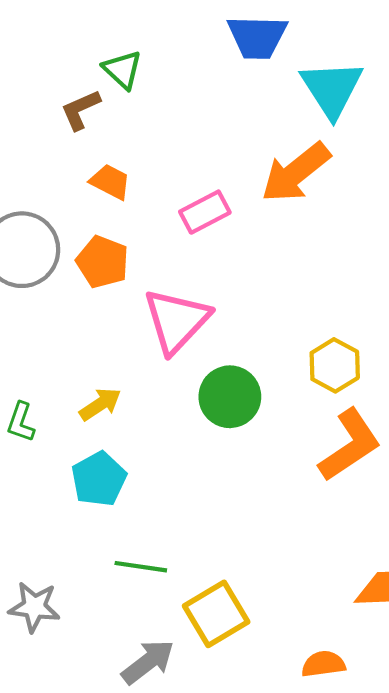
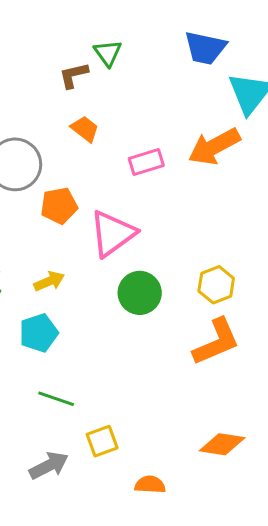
orange pentagon: (102, 262) -> (59, 206), moved, turned 30
yellow square: (216, 614) -> (102, 441), size x0.7
orange semicircle: (323, 664) -> (150, 485), moved

